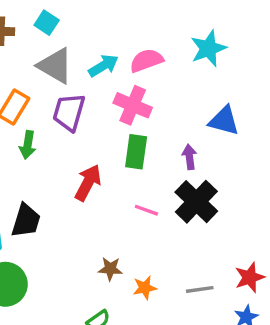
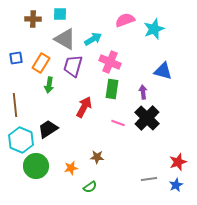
cyan square: (47, 23) -> (60, 14), turned -32
pink semicircle: (146, 61) -> (125, 20), moved
black trapezoid: (26, 221) -> (48, 129), turned -140
orange star: (145, 288) -> (71, 168), moved
gray line: (200, 289) -> (149, 179), moved

